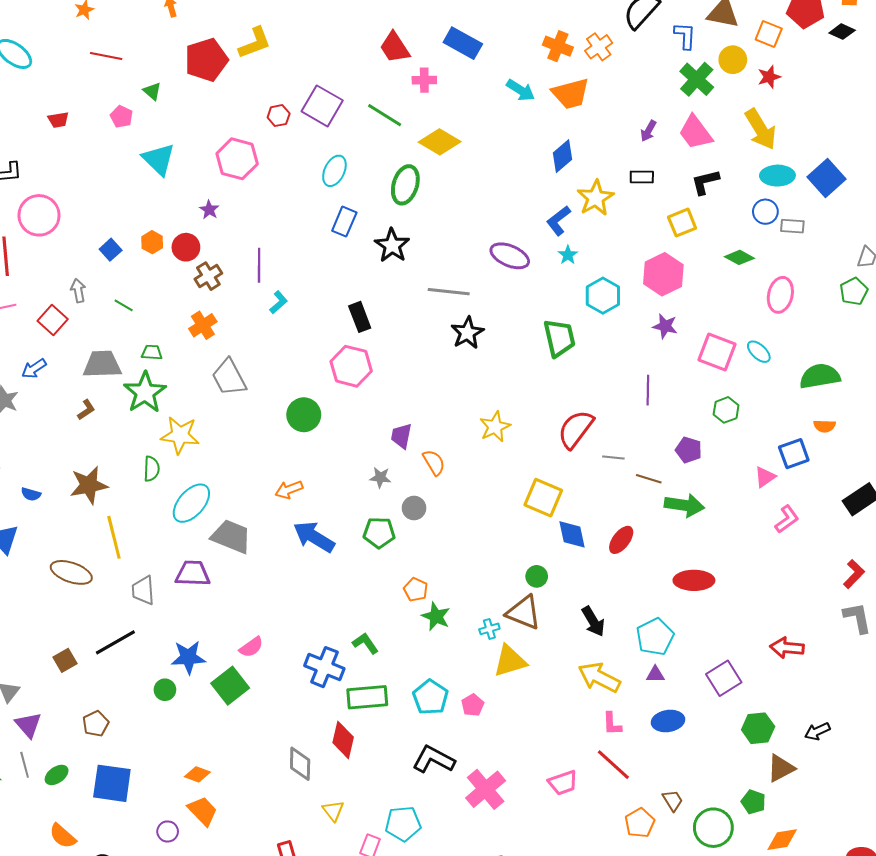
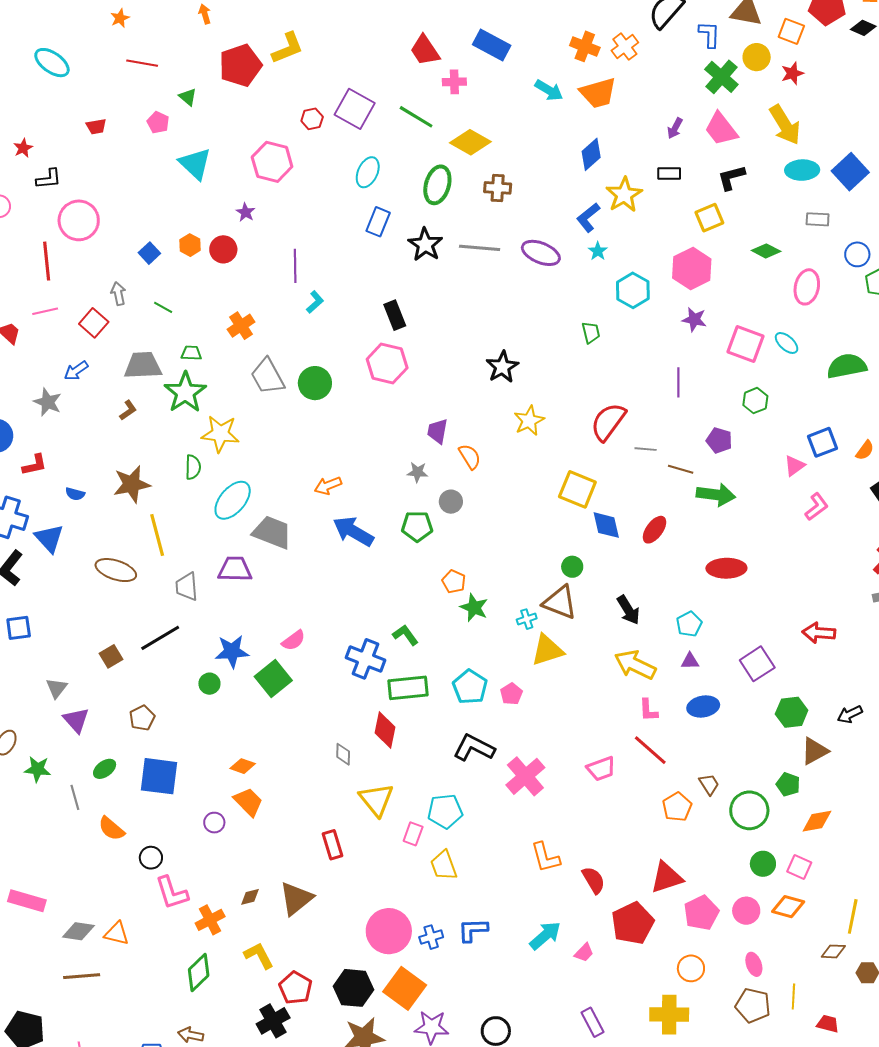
blue circle: (765, 212) -> (857, 254), moved
brown cross: (208, 276) -> (498, 188), moved, turned 36
gray line: (449, 292) -> (480, 248), moved
black star: (467, 333) -> (502, 367), moved
green trapezoid: (559, 338) -> (591, 333), size x0.6
green circle: (304, 415) -> (315, 383), moved
orange semicircle: (825, 426) -> (865, 450), moved, turned -55
cyan pentagon: (655, 637) -> (689, 624), size x0.7
gray diamond: (300, 764) -> (343, 754), size x0.7
gray line: (25, 765) -> (75, 797), moved
yellow triangle: (333, 811) -> (376, 800), size x1.6

